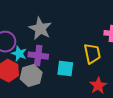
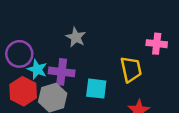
gray star: (40, 29) -> (76, 37), moved, size x0.7

